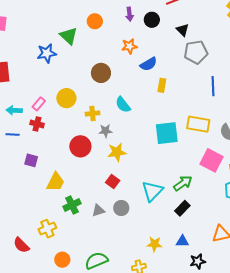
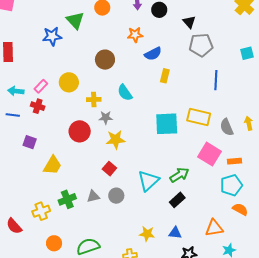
green cross: (72, 205) -> (67, 199), moved

